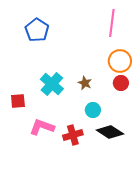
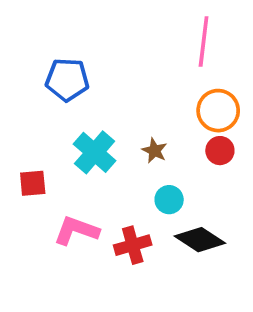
blue pentagon: (37, 30) -> (67, 80), moved, turned -30

